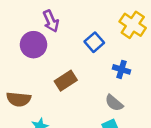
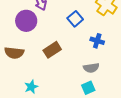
brown semicircle: (19, 99) -> (14, 53), moved
gray semicircle: (114, 103) -> (91, 68), turned -49

